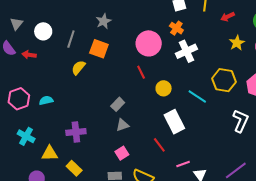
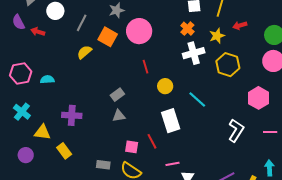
pink circle: (149, 43) -> (139, 31), moved
yellow star: (237, 43) -> (217, 36), moved
yellow hexagon: (224, 80) -> (228, 65), moved
pink square: (122, 153) -> (132, 147), moved, turned 32

